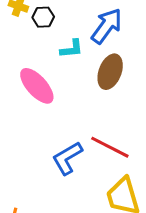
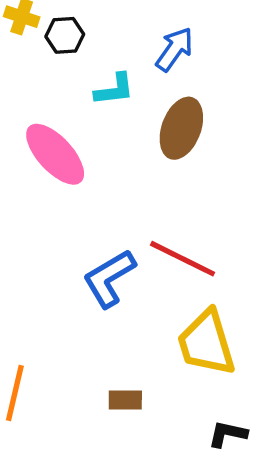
blue arrow: (107, 26) -> (174, 49), size x0.7

